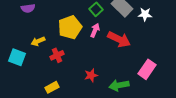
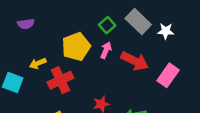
red cross: (57, 55) -> (60, 80), size x1.5
pink rectangle: (147, 69) -> (168, 75), moved

